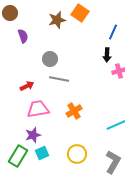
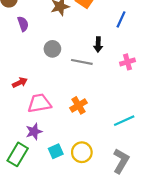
black arrow: (107, 55) -> (98, 45), moved
gray line: (59, 79) -> (82, 62), moved
red arrow: (27, 86) -> (20, 83), moved
cyan square: (42, 153) -> (56, 151), moved

